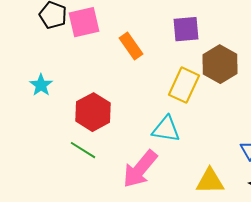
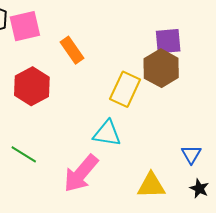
purple square: (186, 29) -> (168, 41), moved
red hexagon: (93, 112) -> (32, 86), moved

